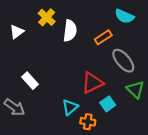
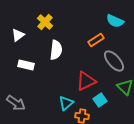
white semicircle: (70, 31) -> (56, 50), moved
white rectangle: (30, 81) -> (26, 65), moved, turned -35

